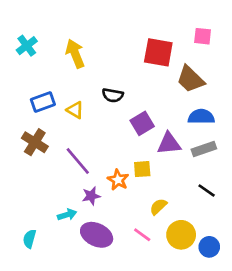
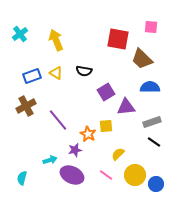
yellow triangle: (75, 110) -> (56, 73), moved
brown cross: (35, 142) -> (26, 106), turned 30
gray rectangle: (204, 149) -> (152, 122), moved
purple star: (91, 196) -> (75, 150), moved

